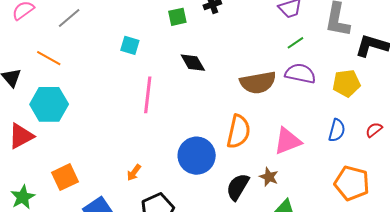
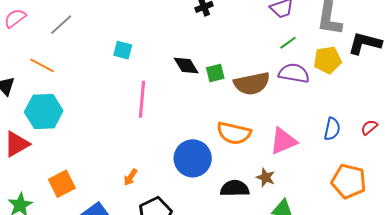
green square: (177, 17) -> (215, 73), moved
yellow pentagon: (346, 83) -> (328, 60), moved
orange semicircle: (238, 132) -> (234, 133), turned 92
black semicircle: (238, 187) -> (235, 188), turned 60

